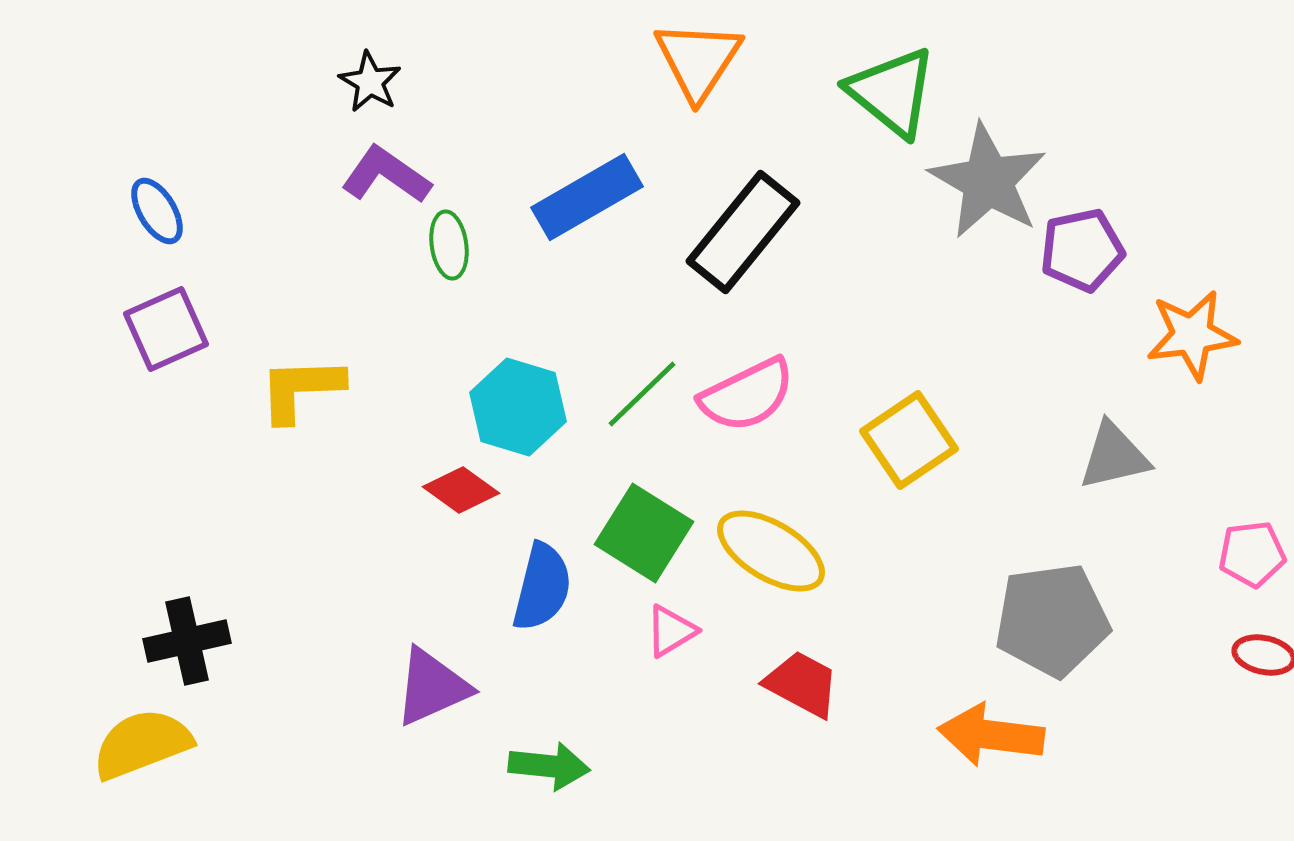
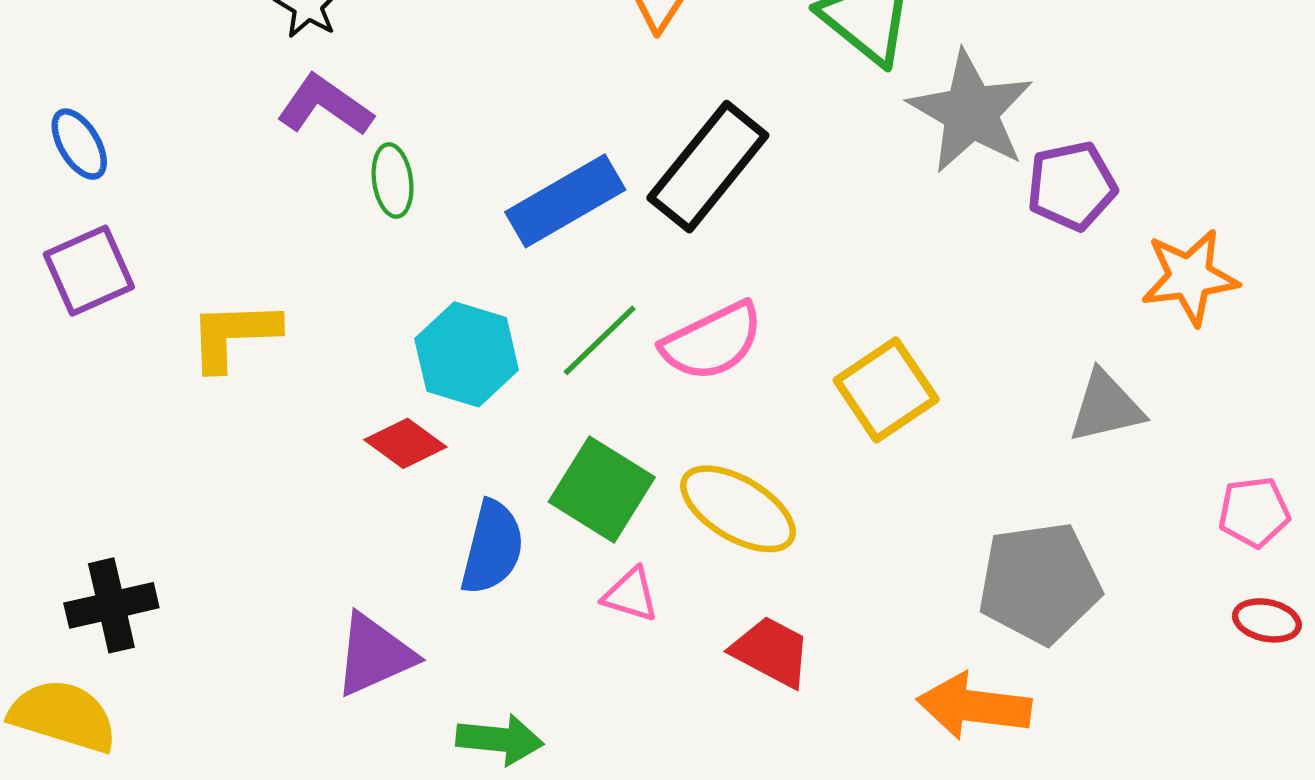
blue rectangle: (587, 197) -> (565, 201), moved
pink triangle: (671, 631) -> (631, 595), turned 48
yellow semicircle: (142, 744) -> (63, 716), turned 38

